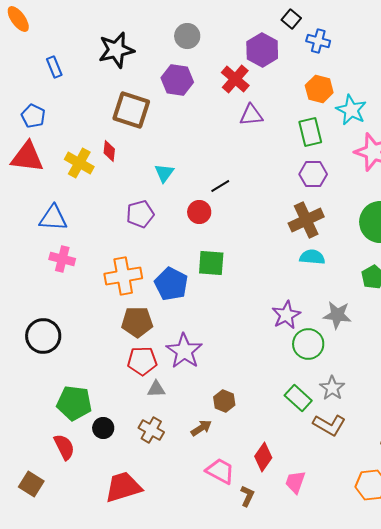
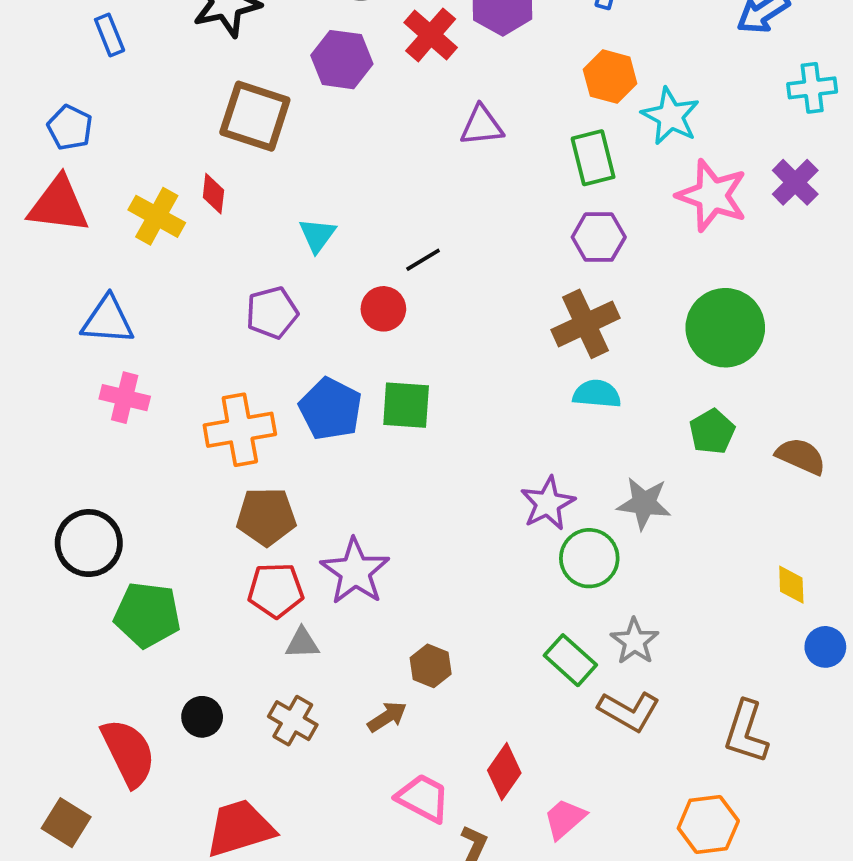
red cross: (235, 79) -> (431, 35), moved
blue pentagon: (171, 284) -> (331, 409), moved
green pentagon: (74, 403) -> (147, 615), moved
red semicircle: (64, 447) -> (128, 753), size x1.4
pink trapezoid: (295, 482) -> (565, 819), turned 30

